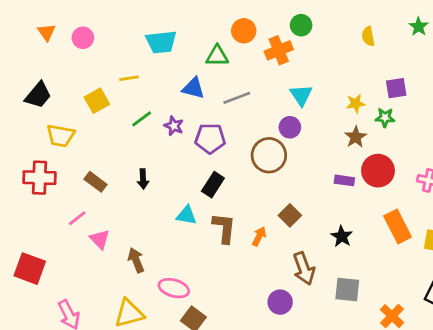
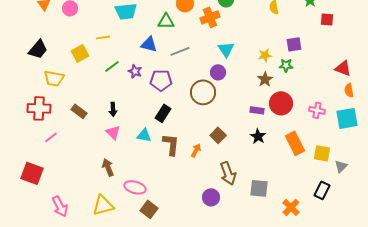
pink line: (77, 218) -> (51, 137), moved
black star: (342, 236) -> (258, 136), moved
pink triangle: (100, 239) -> (113, 132), moved

